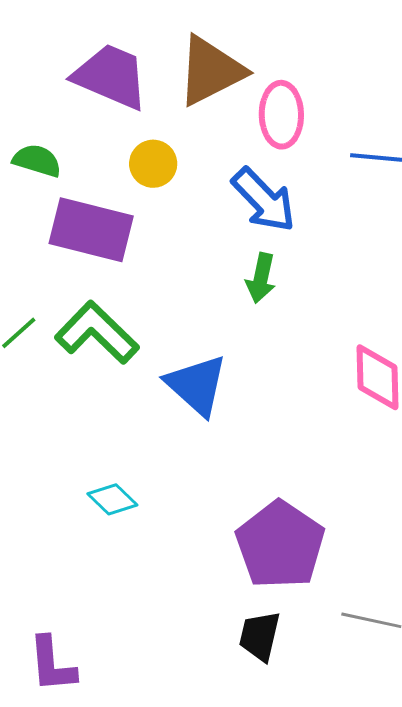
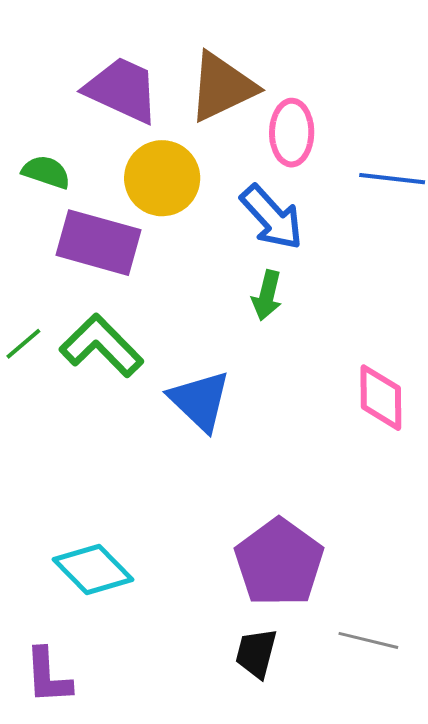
yellow circle: (153, 164) -> (162, 178), size x1.6
cyan diamond: (112, 499) -> (93, 570), moved, size x1.6

